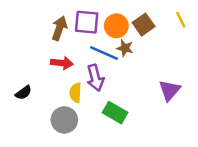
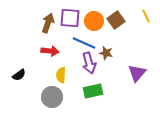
brown star: (125, 48) -> (106, 53), moved
purple arrow: (95, 78) -> (89, 63), moved
green rectangle: (115, 113) -> (93, 91), turned -42

